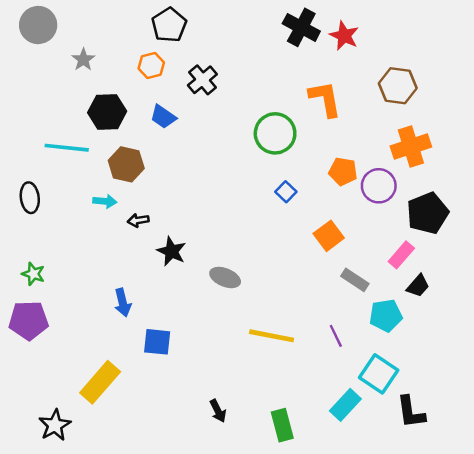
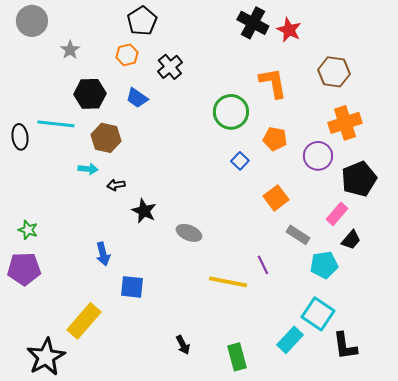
orange pentagon: (343, 171) -> (275, 139), moved
black ellipse: (30, 198) -> (20, 137), moved
purple line: (336, 336) -> (263, 265), moved
black star: (55, 425) -> (46, 357), size x1.4

